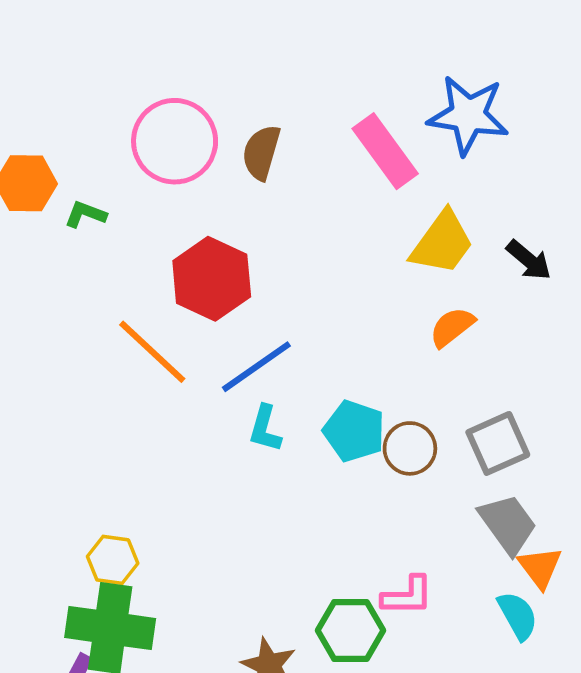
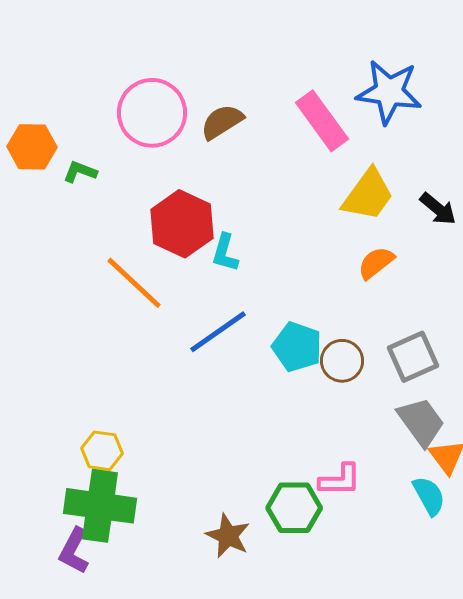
brown semicircle: (261, 152) -> (222, 122), turned 42
blue line: (256, 367) -> (218, 332), moved
cyan L-shape: (265, 429) -> (225, 253), moved

